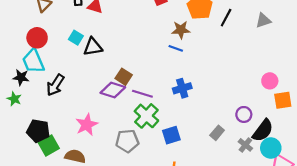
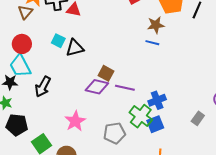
blue cross: (182, 88) -> (157, 100), moved
green cross: (146, 116) -> (141, 116), moved
black pentagon: (38, 131) -> (17, 125), moved

